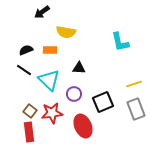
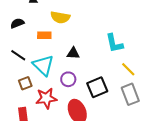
cyan L-shape: (120, 42) -> (114, 43), moved
black semicircle: (26, 50) -> (17, 23), moved
yellow line: (134, 84) -> (128, 69), turned 63
brown square: (30, 111) -> (25, 83), moved, turned 32

